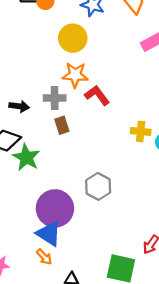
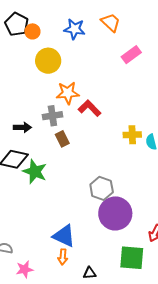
yellow circle: (73, 38) -> (48, 61), moved
purple circle: (55, 208) -> (115, 213), moved
orange arrow: (44, 257) -> (63, 257), turned 56

